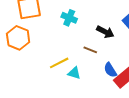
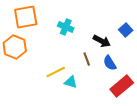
brown line: (90, 50) -> (87, 59), turned 48
blue semicircle: (110, 70) -> (110, 63), moved

